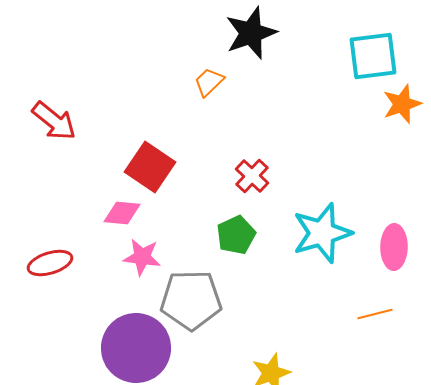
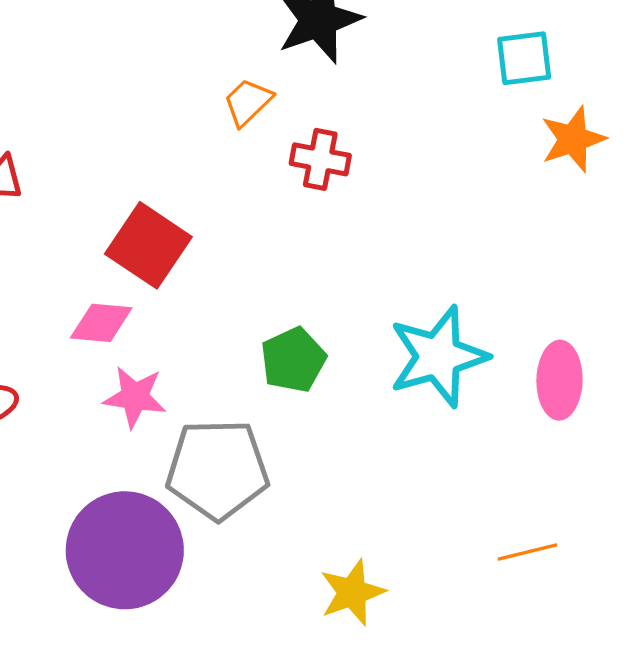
cyan square: (373, 56) -> (524, 58), size x0.7
red cross: (252, 176) -> (320, 159), moved, turned -32
orange line: (375, 314) -> (527, 552), moved

